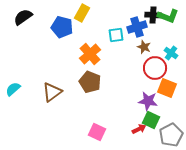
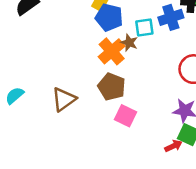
blue pentagon: (62, 27) -> (109, 17), moved
brown star: (144, 47) -> (129, 43), moved
pink square: (97, 132) -> (125, 116), moved

